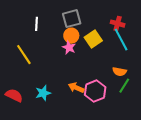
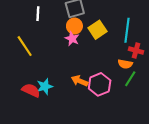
red cross: (118, 24) -> (136, 50), moved
cyan line: (121, 40) -> (127, 30), turned 35
red semicircle: (14, 95) -> (31, 90), moved

